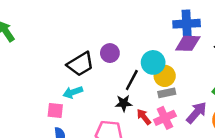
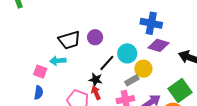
blue cross: (187, 24) -> (151, 23), moved
yellow circle: (165, 76) -> (143, 69), moved
gray rectangle: (167, 93) -> (132, 80), turned -32
red arrow: (144, 117) -> (96, 93), moved

